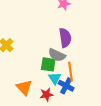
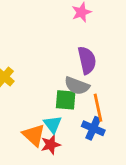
cyan triangle: (55, 78) -> (53, 124), moved
red star: (46, 95) -> (51, 145), moved

